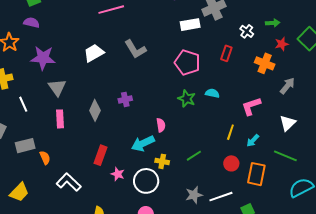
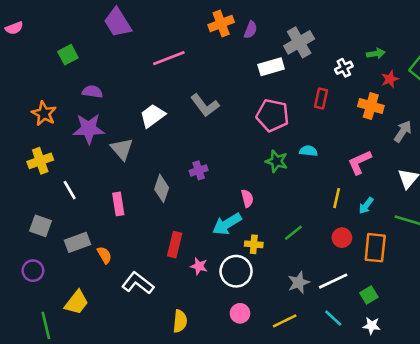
purple semicircle: (32, 23) -> (92, 92), moved
white cross: (247, 31) -> (344, 68), turned 32
gray triangle: (57, 87) -> (122, 149), moved

